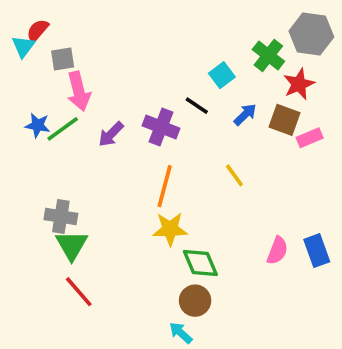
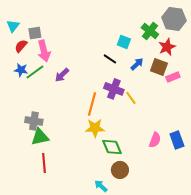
red semicircle: (38, 30) -> (21, 46), moved
cyan square: (222, 75) -> (124, 42), turned -32
purple cross: (161, 127) -> (114, 89), moved
green triangle: (72, 245) -> (40, 137), turned 48
red line: (79, 292) -> (44, 163), turned 36
brown circle: (195, 301) -> (120, 170), moved

